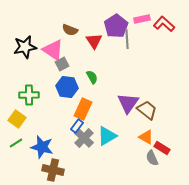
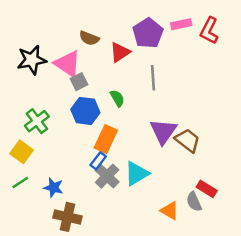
red L-shape: (164, 24) -> (209, 31), turned -105
gray line: (127, 39) -> (153, 78), moved
red triangle: (94, 41) -> (120, 52), turned 30
green cross: (29, 95) -> (37, 121), turned -36
orange triangle: (146, 137) -> (170, 211), moved
blue star: (42, 147) -> (53, 188), size x0.7

